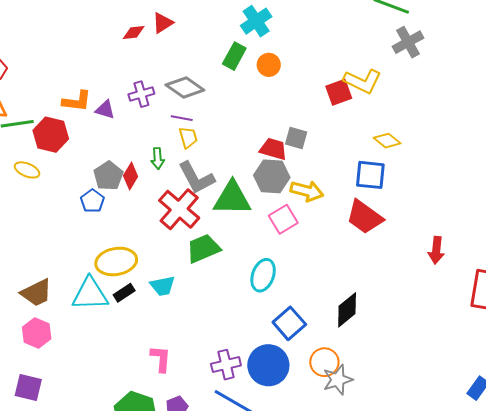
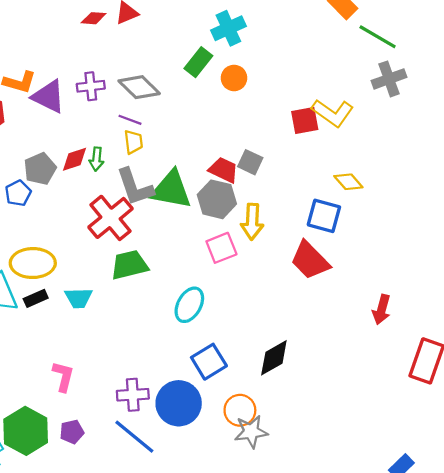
purple triangle: (105, 110) -> (49, 97), size x1.6
red diamond: (131, 176) -> (74, 159), moved, turned 32
yellow arrow: (307, 191) -> (252, 222), turned 68
green triangle: (232, 198) -> (171, 190), moved

